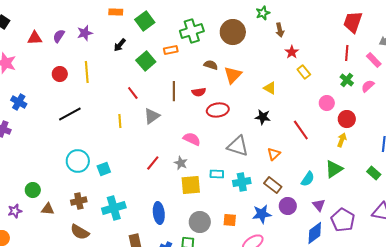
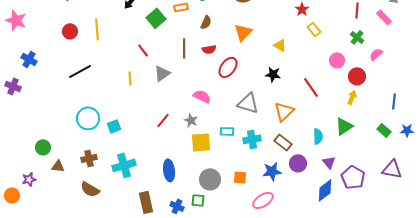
brown semicircle: (211, 65) -> (206, 22), moved, turned 96
pink semicircle: (368, 86) -> (376, 54), moved
red ellipse: (218, 110) -> (228, 67), turned -45
orange triangle: (274, 154) -> (284, 111), size x1.5
cyan semicircle: (308, 179) -> (318, 136), turned -35
purple star: (15, 211) -> (29, 179), moved

